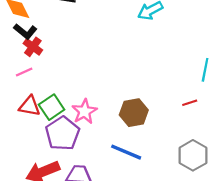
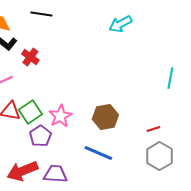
red cross: (33, 47) -> (30, 57), moved
red line: (190, 103) -> (153, 129), moved
purple pentagon: (62, 133) -> (40, 136), size x0.7

